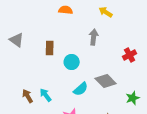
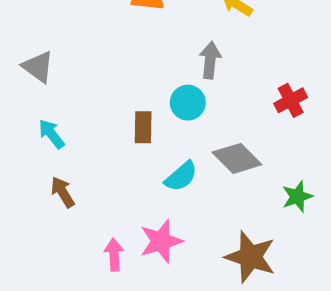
brown rectangle: (50, 48) -> (143, 127), moved
cyan circle: (72, 62) -> (188, 103), moved
cyan arrow: (46, 95) -> (51, 134), moved

